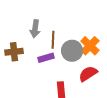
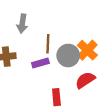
gray arrow: (35, 29) -> (22, 23), moved

